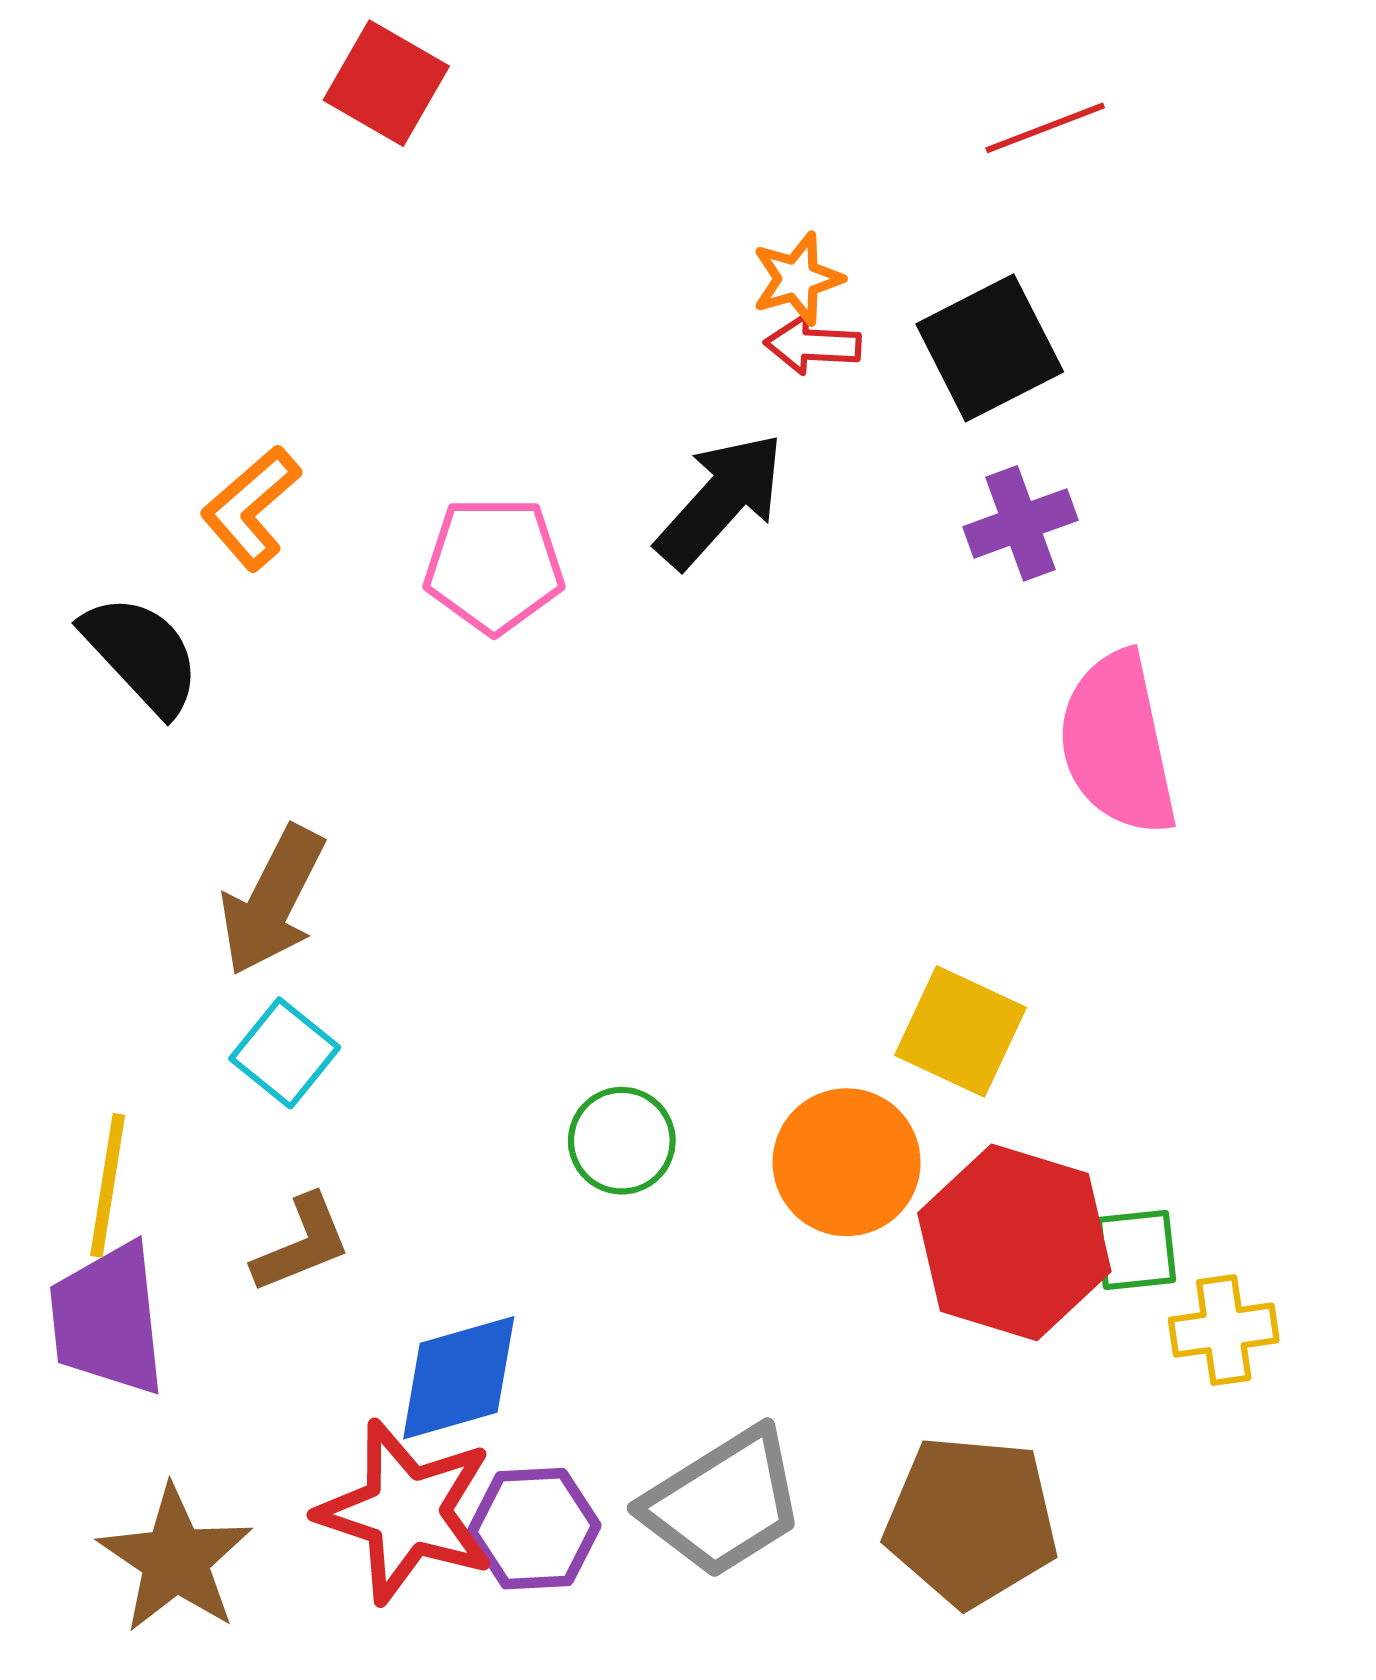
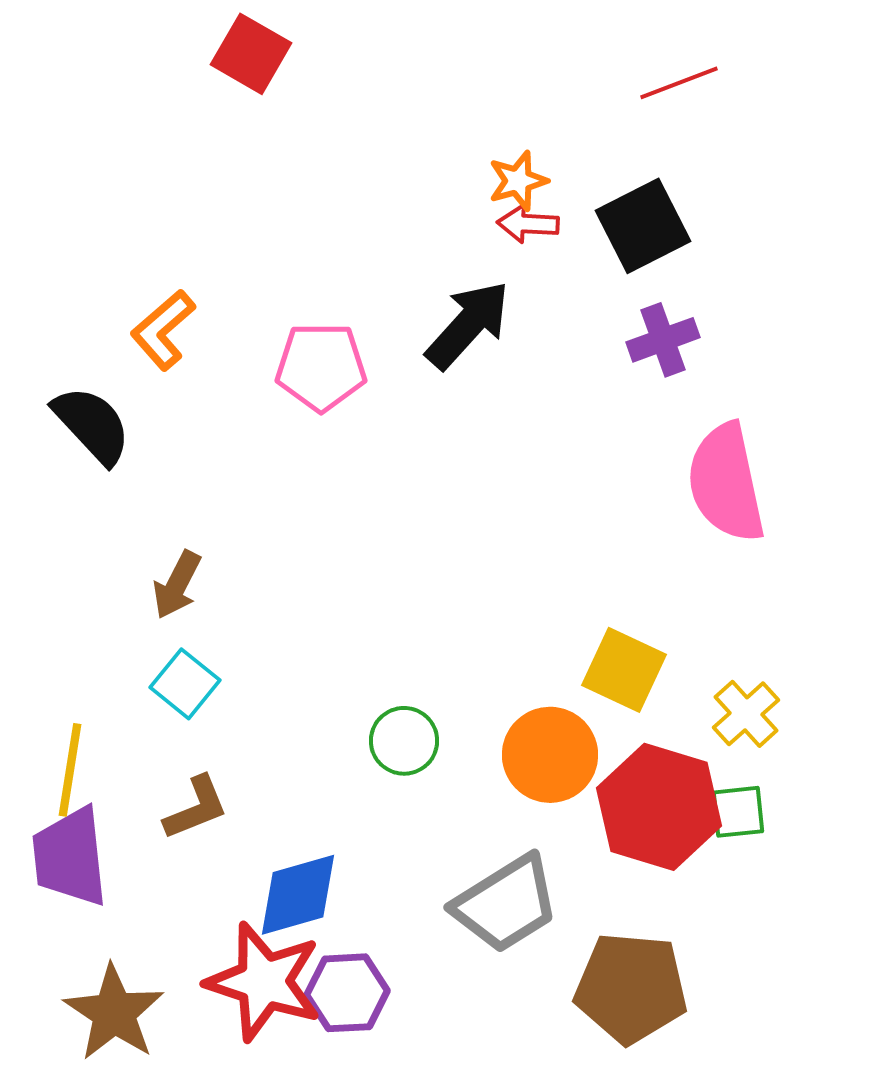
brown arrow: (272, 901) -> (177, 585), size x0.7
yellow cross: (1224, 1330) -> (746, 714), moved, turned -34
gray trapezoid: (723, 1502) -> (506, 904), moved

